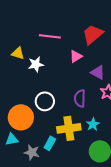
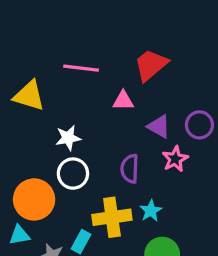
yellow triangle: (18, 53) -> (29, 96), size x1.5
pink triangle: (76, 56) -> (123, 101), turned 32
white star: (36, 64) -> (68, 138), moved

